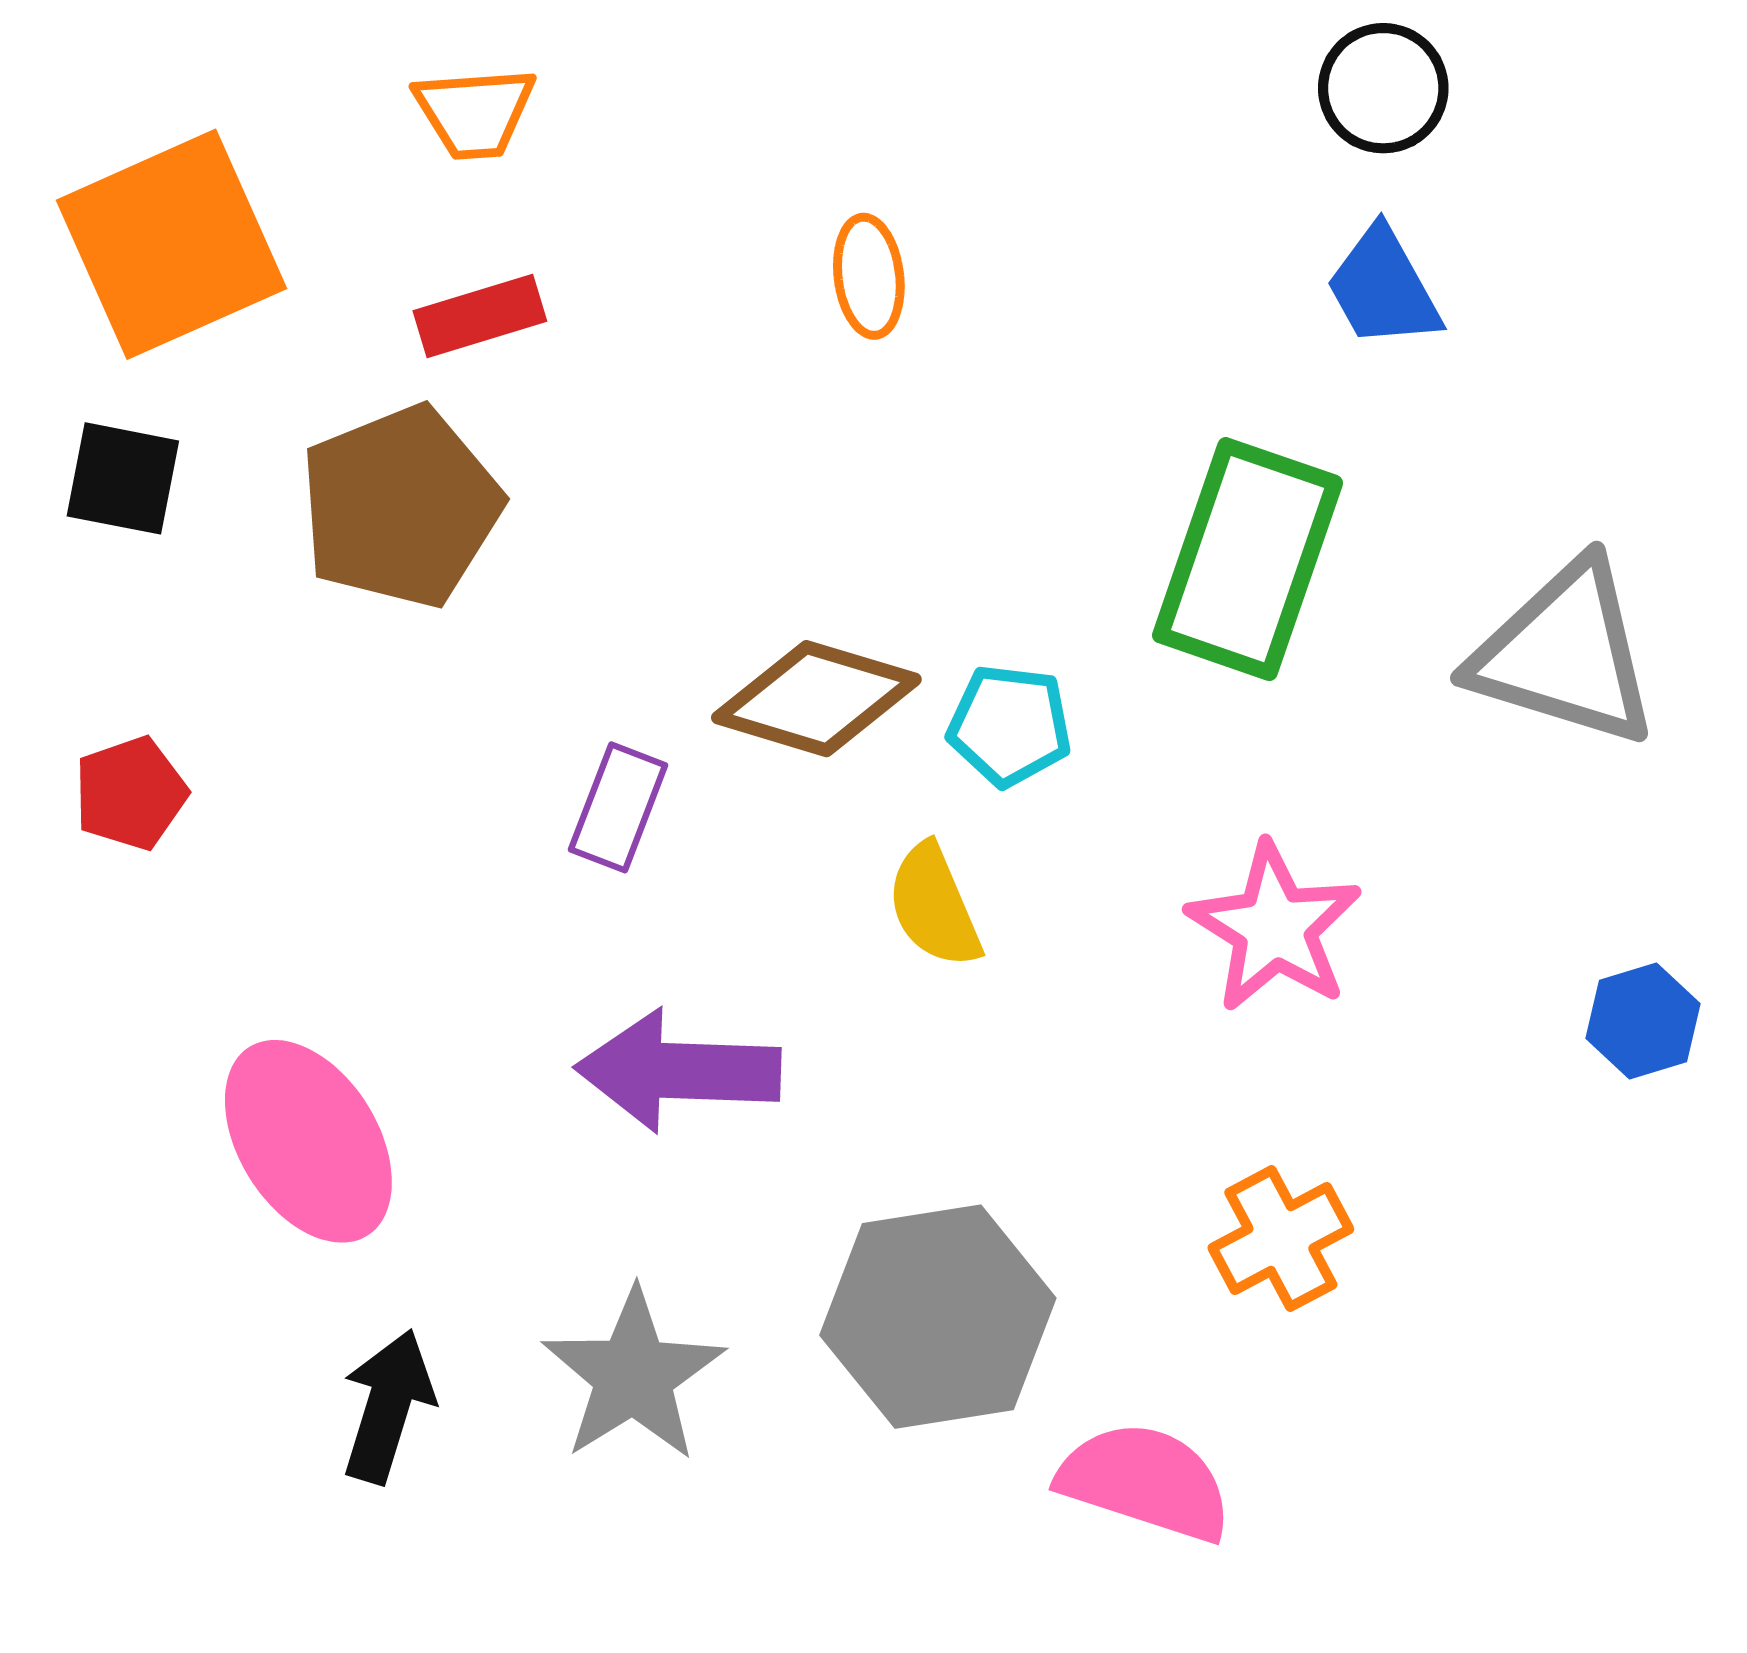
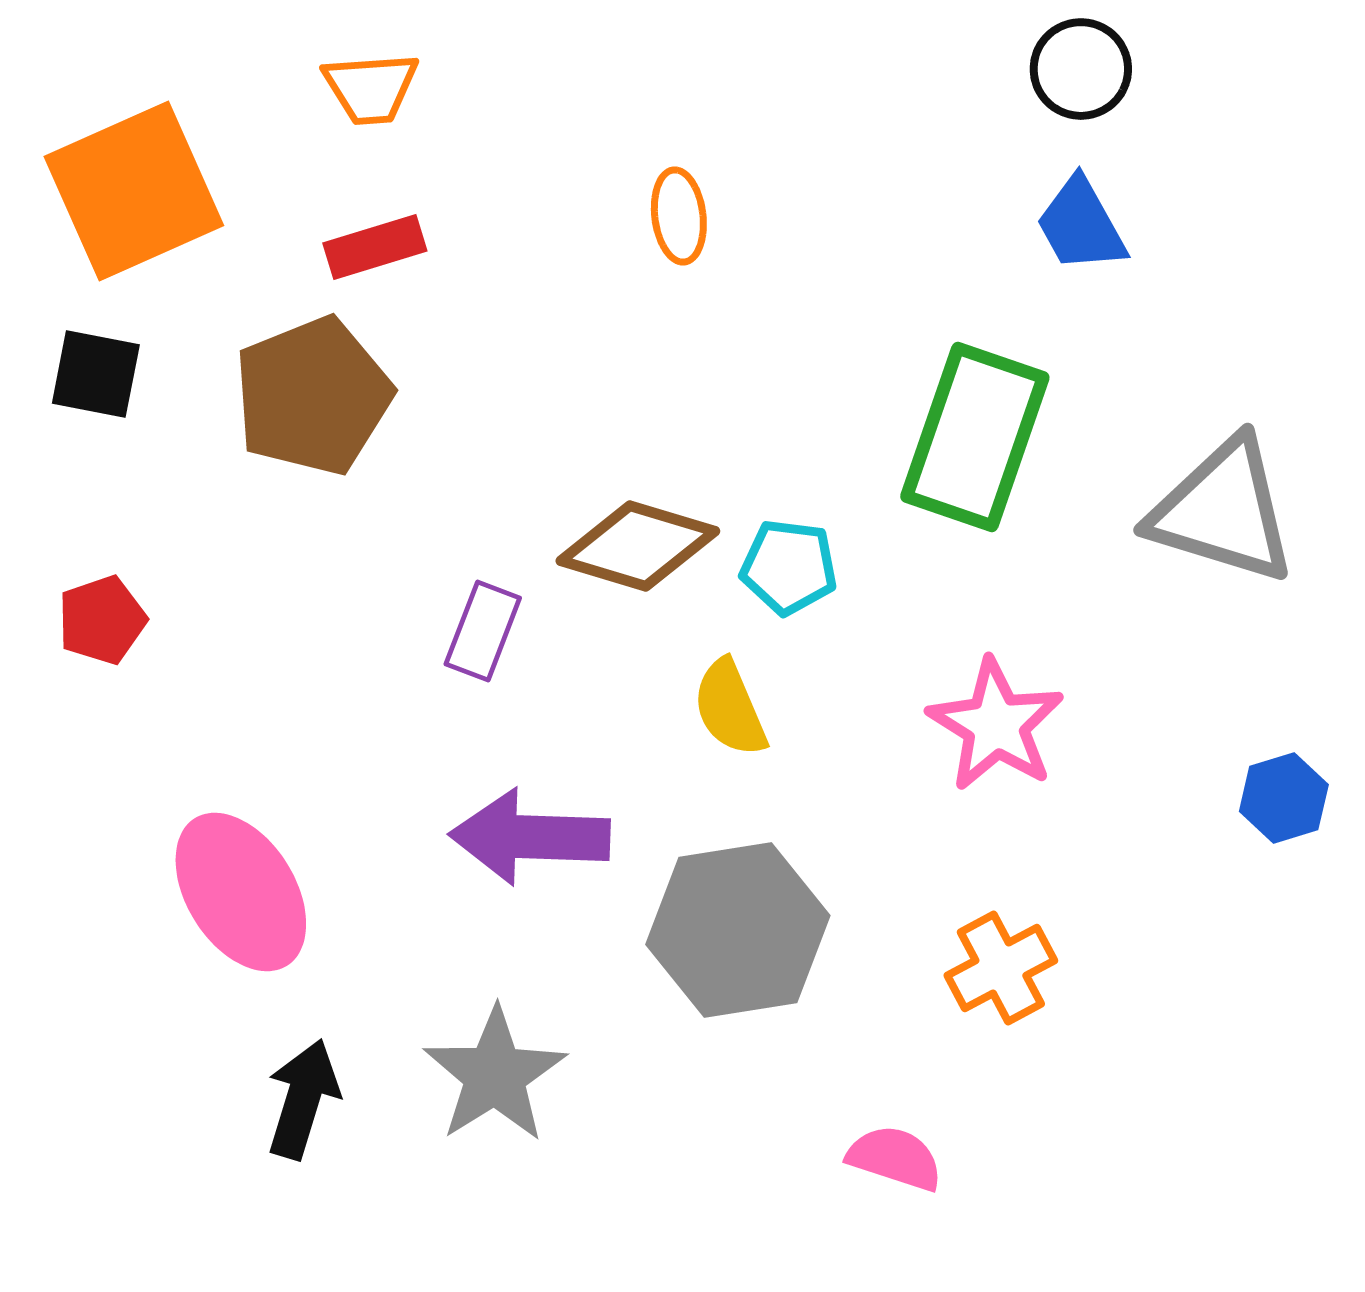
gray hexagon: (938, 1317) -> (738, 930), moved
pink semicircle: (1145, 1482) -> (895, 1158), size x0.7

